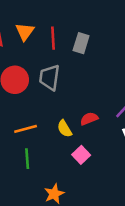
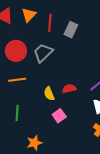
gray trapezoid: (50, 78) -> (43, 53), turned 30
orange line: (26, 129) -> (17, 80), moved

